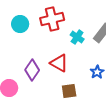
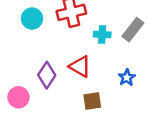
cyan cross: (77, 37) -> (102, 35), turned -32

